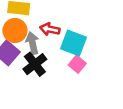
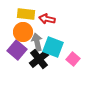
red arrow: (50, 29) -> (47, 19), moved
cyan square: (74, 43) -> (53, 47), moved

